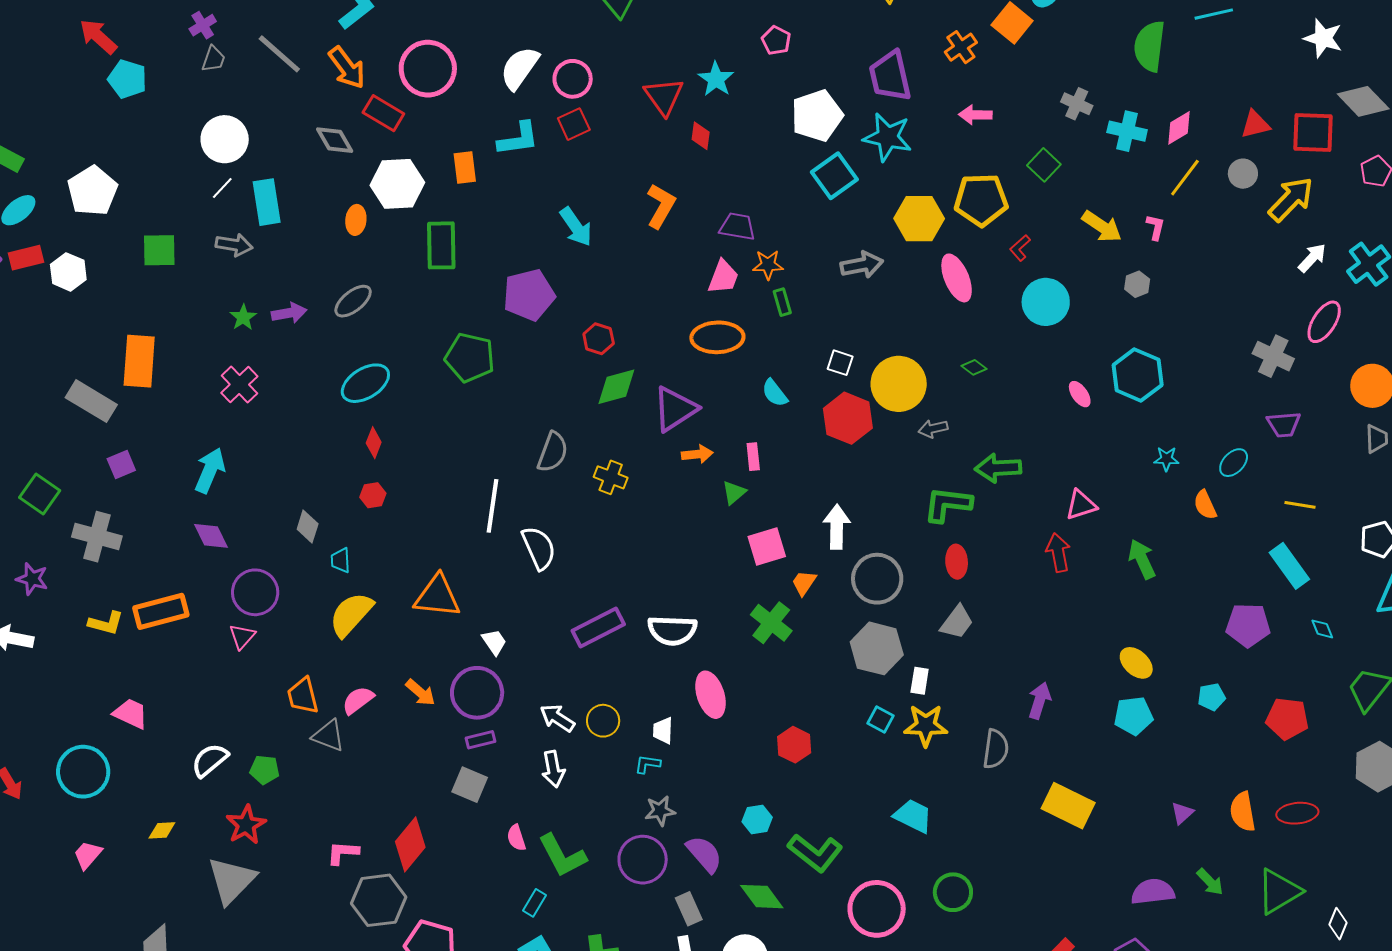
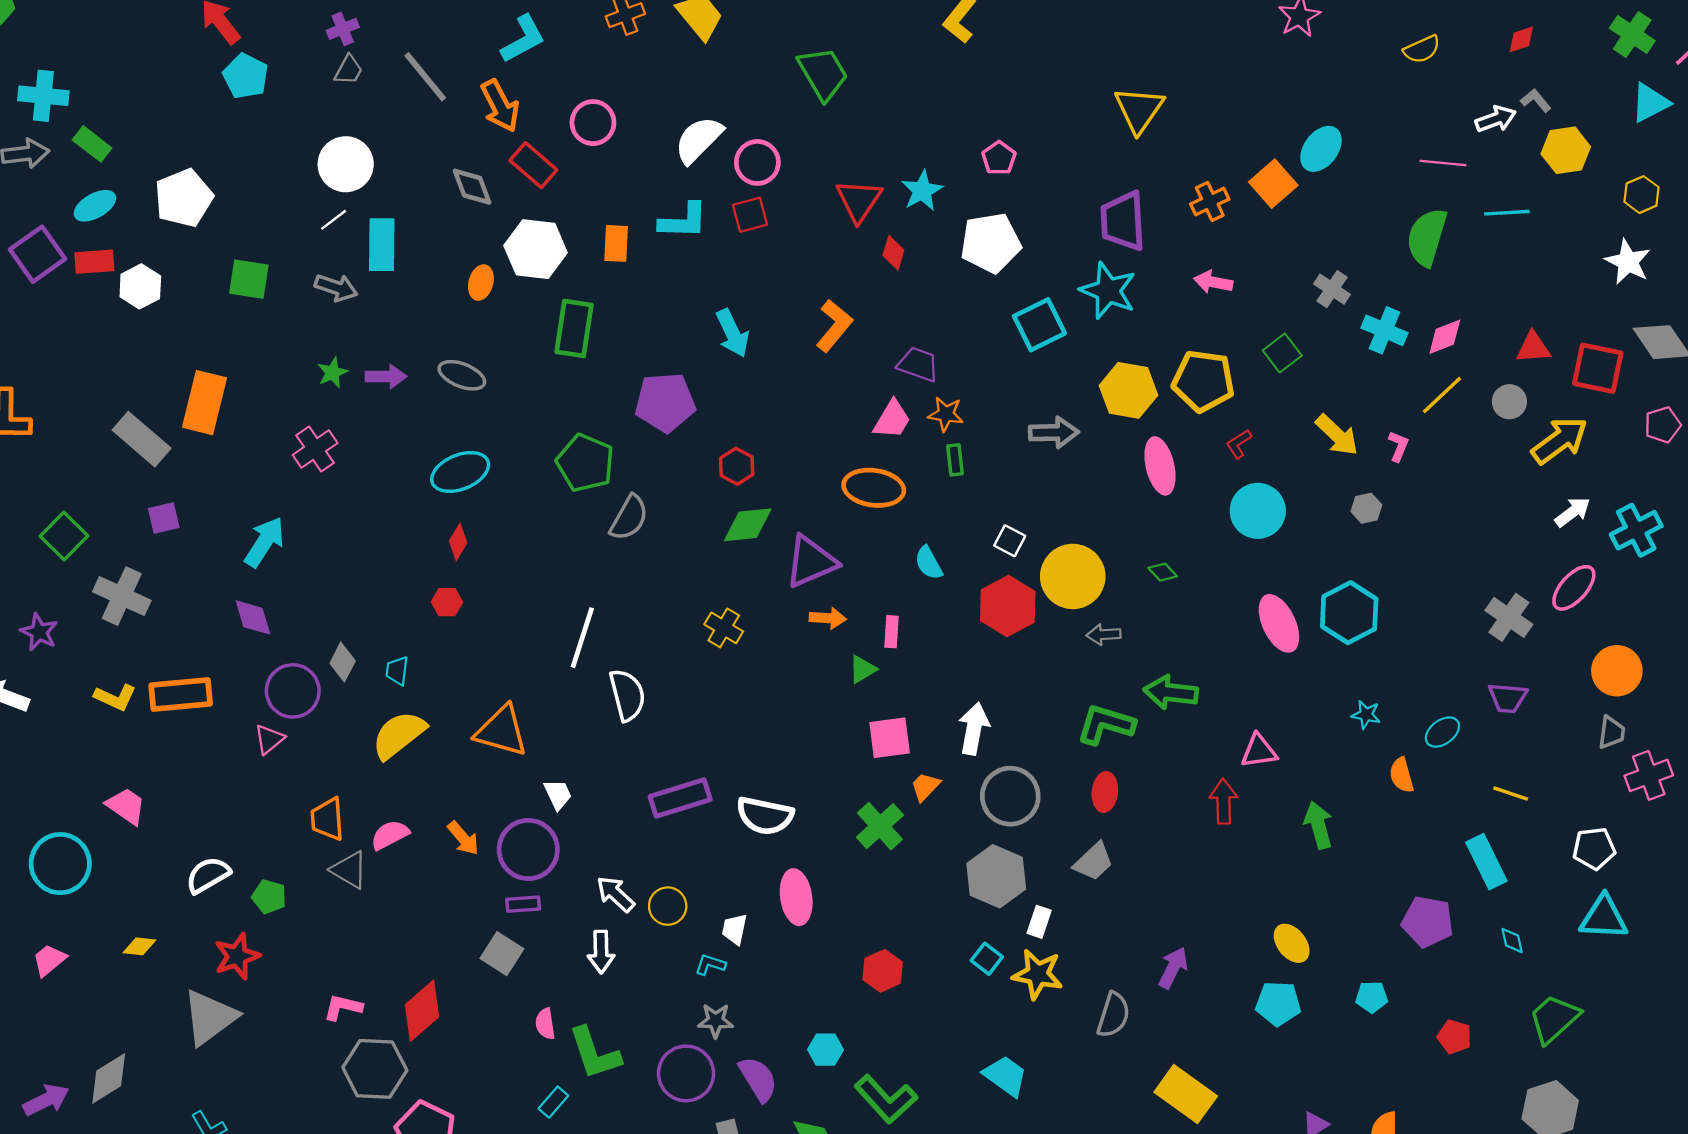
pink circle: (428, 69) -> (593, 123), size x0.7
white pentagon: (817, 116) -> (991, 243), moved
gray ellipse: (353, 301) -> (462, 375), turned 51
pink ellipse: (1080, 394) -> (1279, 623), size x1.8
gray semicircle: (553, 452) -> (629, 518), moved
gray diamond: (308, 526) -> (343, 662), moved
red pentagon: (1287, 719) -> (1454, 1037), size x0.7

